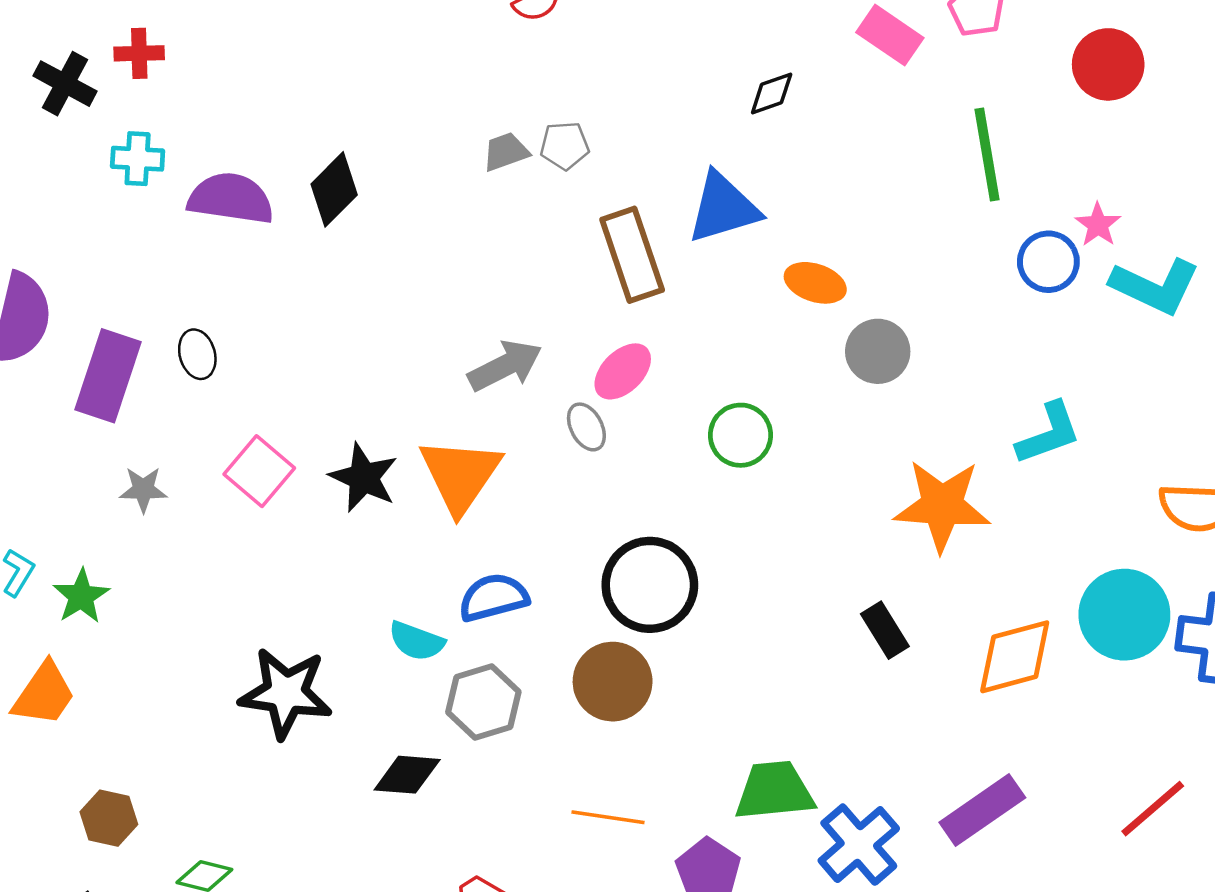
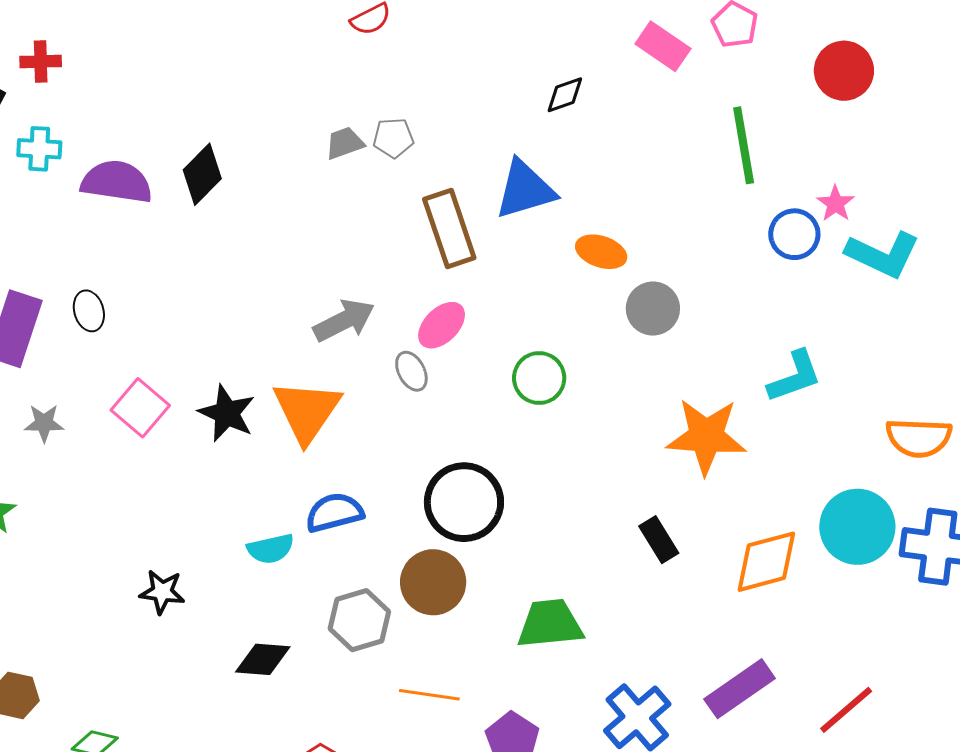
cyan semicircle: (417, 641) -> (271, 549), turned -33
black star: (286, 693) -> (162, 592), size x0.6
gray hexagon: (483, 702) -> (359, 620), moved
green trapezoid: (774, 791) -> (550, 624), moved
red line: (1153, 809) -> (846, 710), moved

